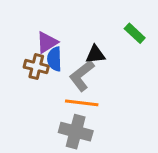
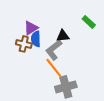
orange line: (82, 103) -> (54, 68), turned 45
gray cross: (76, 132) -> (66, 87), moved, turned -30

